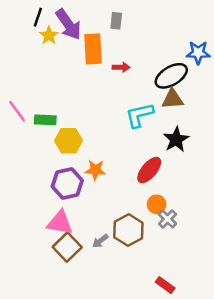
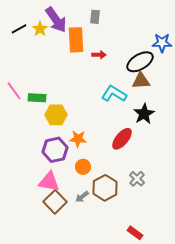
black line: (38, 17) -> (19, 29), moved, turned 42
cyan L-shape: (139, 115) -> (114, 94), turned 45
orange circle: (157, 204) -> (83, 167), moved

